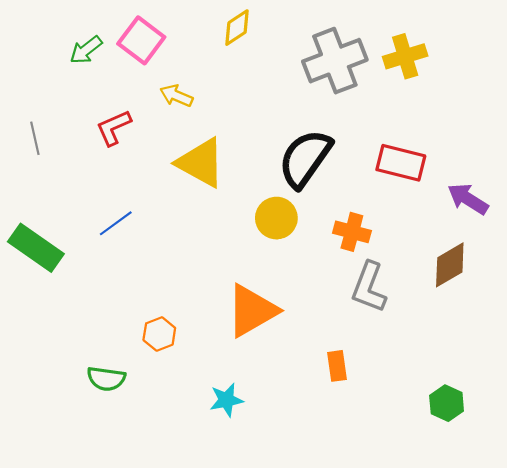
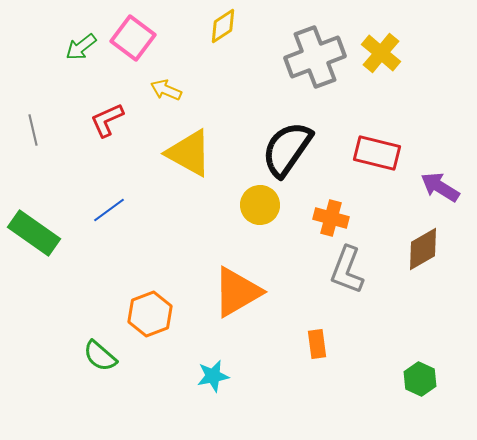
yellow cross: (405, 56) -> (381, 53), turned -33
orange hexagon: (159, 334) -> (150, 314), size x1.4
green semicircle: (106, 379) -> (100, 356), turned 33

